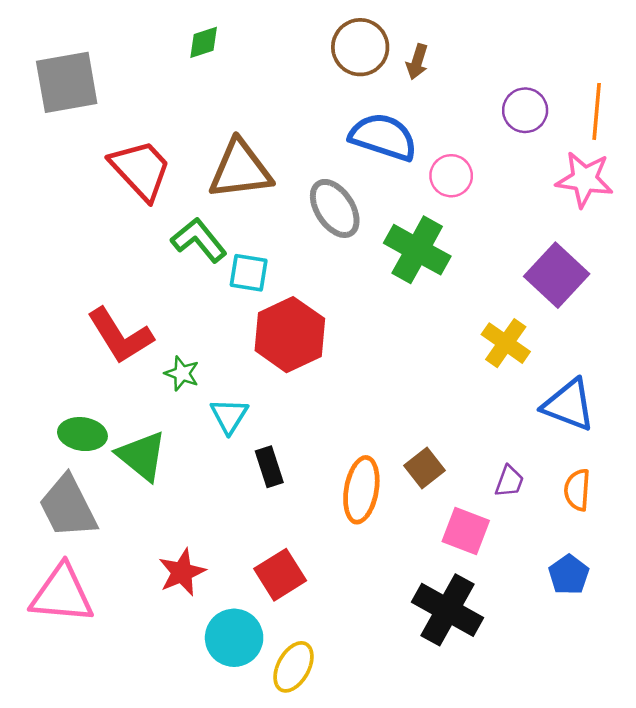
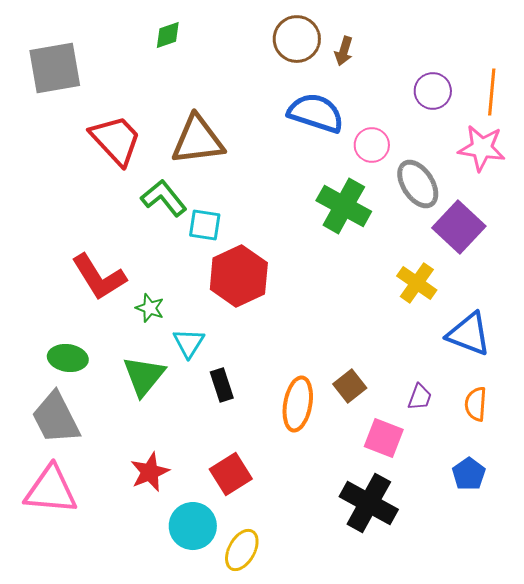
gray ellipse: (335, 208) -> (418, 184), moved
green triangle: (142, 456) -> (144, 376), moved, turned 30

